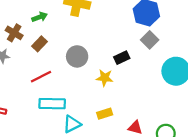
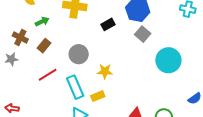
black rectangle: (122, 58) -> (108, 24), moved
cyan rectangle: (52, 104) -> (75, 87), moved, turned 70
yellow rectangle: (105, 114) -> (98, 96), moved

